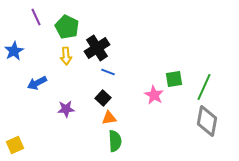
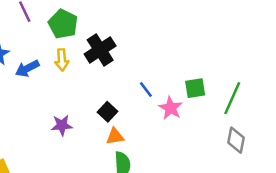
blue line: (108, 72) -> (146, 89), moved, turned 32
blue arrow: (37, 83) -> (27, 68), moved
gray diamond: (207, 121) -> (236, 140), size x0.7

